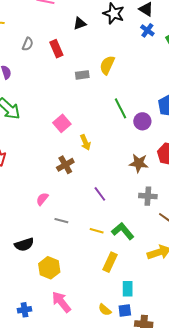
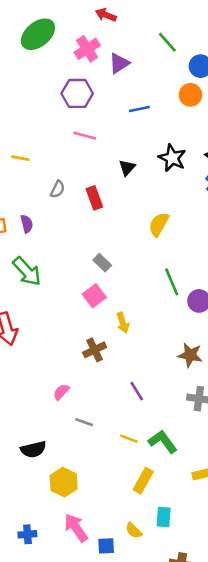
black triangle: (80, 23) -> (127, 168), turned -32
gray rectangle: (82, 75) -> (102, 263), moved, turned 48
yellow semicircle: (105, 310) -> (134, 531), moved
blue square: (125, 311) -> (106, 546), moved

